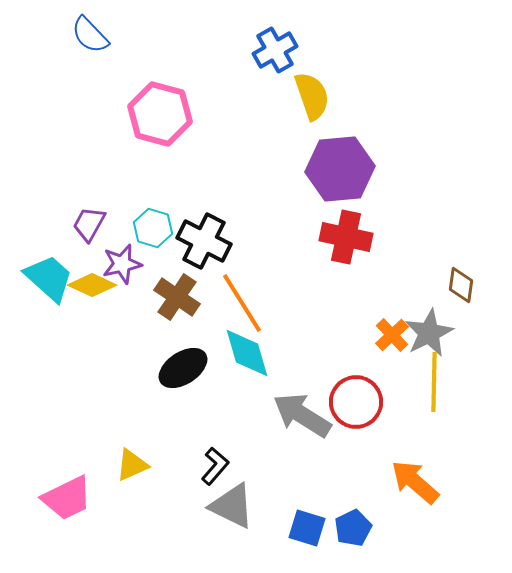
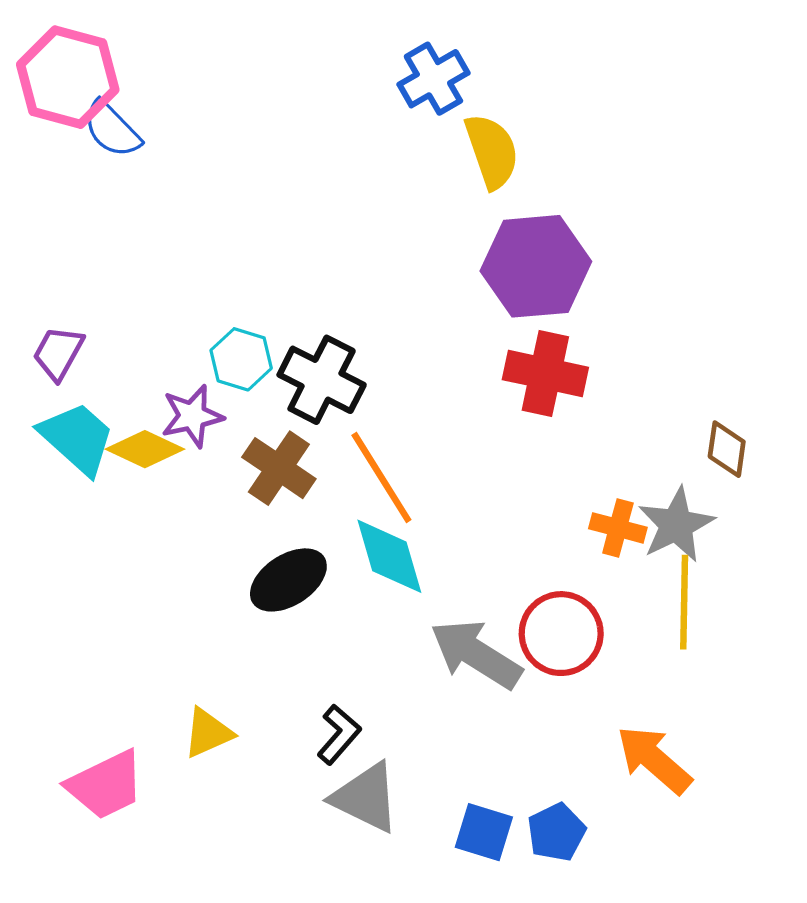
blue semicircle: (90, 35) -> (112, 129), moved
pink hexagon: (160, 114) -> (68, 77), moved
purple trapezoid: (89, 224) -> (58, 353), moved
orange cross: (392, 335) -> (618, 528), turned -32

